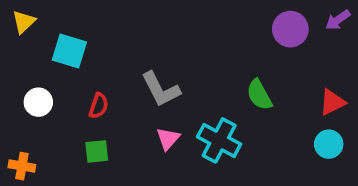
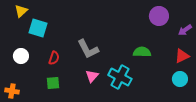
purple arrow: (338, 20) -> (185, 30), moved
yellow triangle: (24, 22) -> (21, 11), moved
green semicircle: (259, 95) -> (142, 52), turned 120

